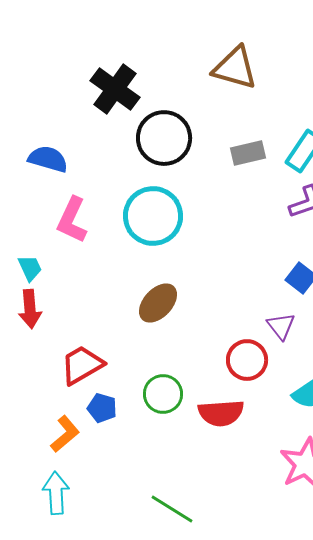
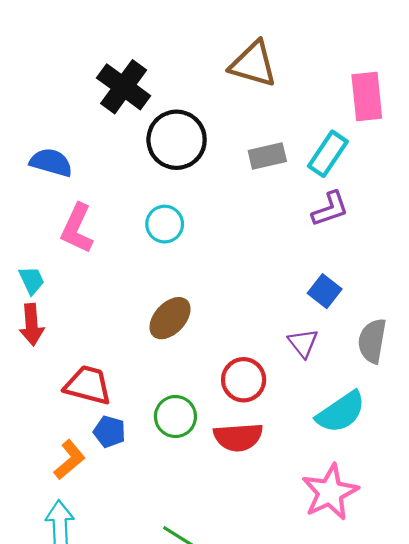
cyan circle: (153, 216) -> (165, 224), size x0.6
red circle: (247, 360) -> (244, 380), moved
red trapezoid: (82, 365) -> (88, 385), turned 45

